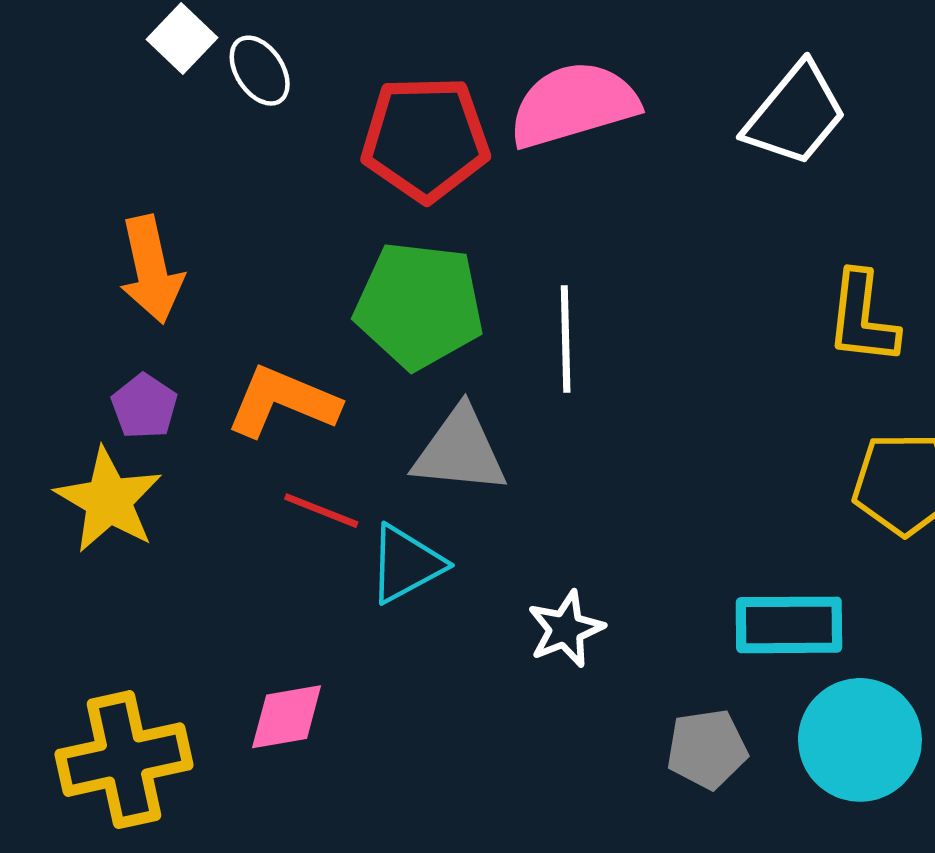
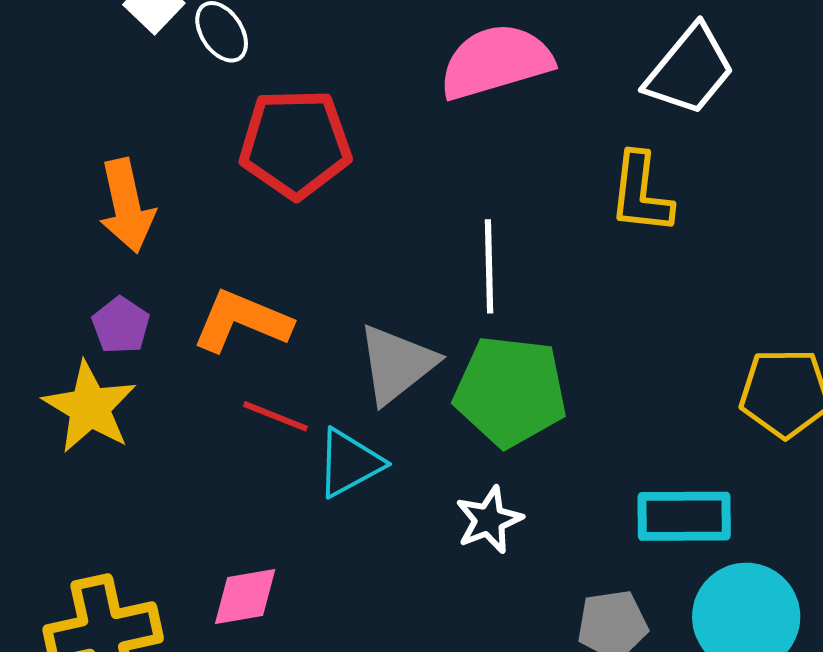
red pentagon: (425, 139) -> (295, 144), moved
green pentagon: (419, 305) -> (510, 391), moved
yellow L-shape: (862, 318) -> (641, 193), moved
gray triangle: (460, 451) -> (397, 364), turned -44

